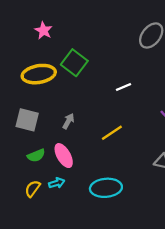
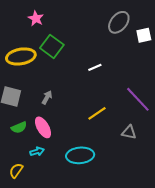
pink star: (43, 31) -> (36, 18), moved
yellow line: (112, 133) -> (97, 113), moved
yellow semicircle: (33, 189) -> (16, 170), moved

